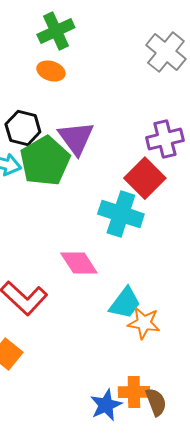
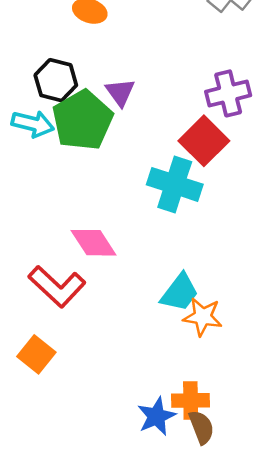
purple triangle: (76, 138) -> (120, 92), size x0.7
pink diamond: (79, 263) -> (93, 243), moved
brown semicircle: (156, 402) -> (201, 427), moved

